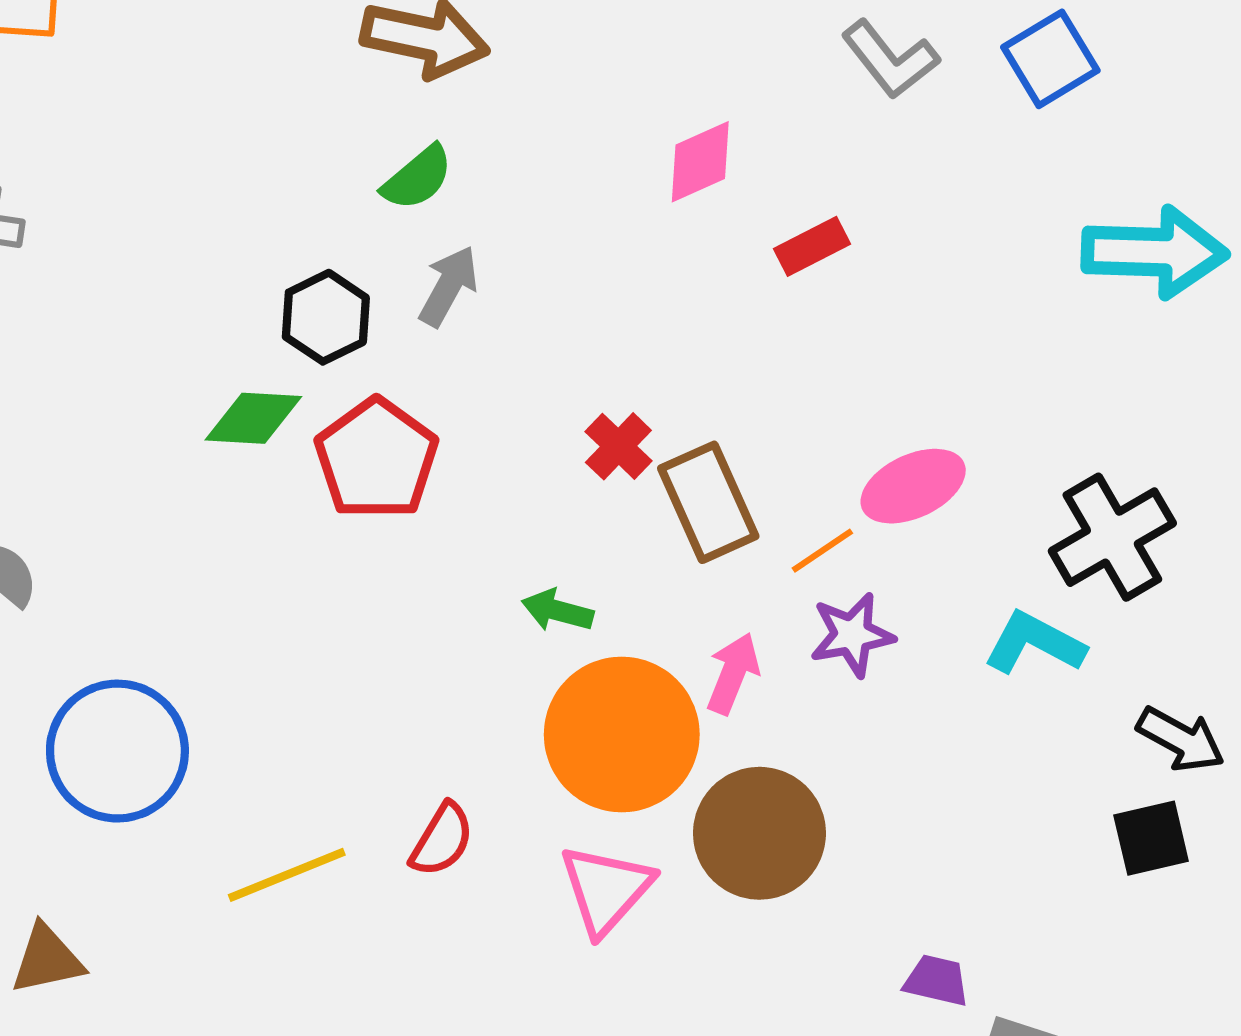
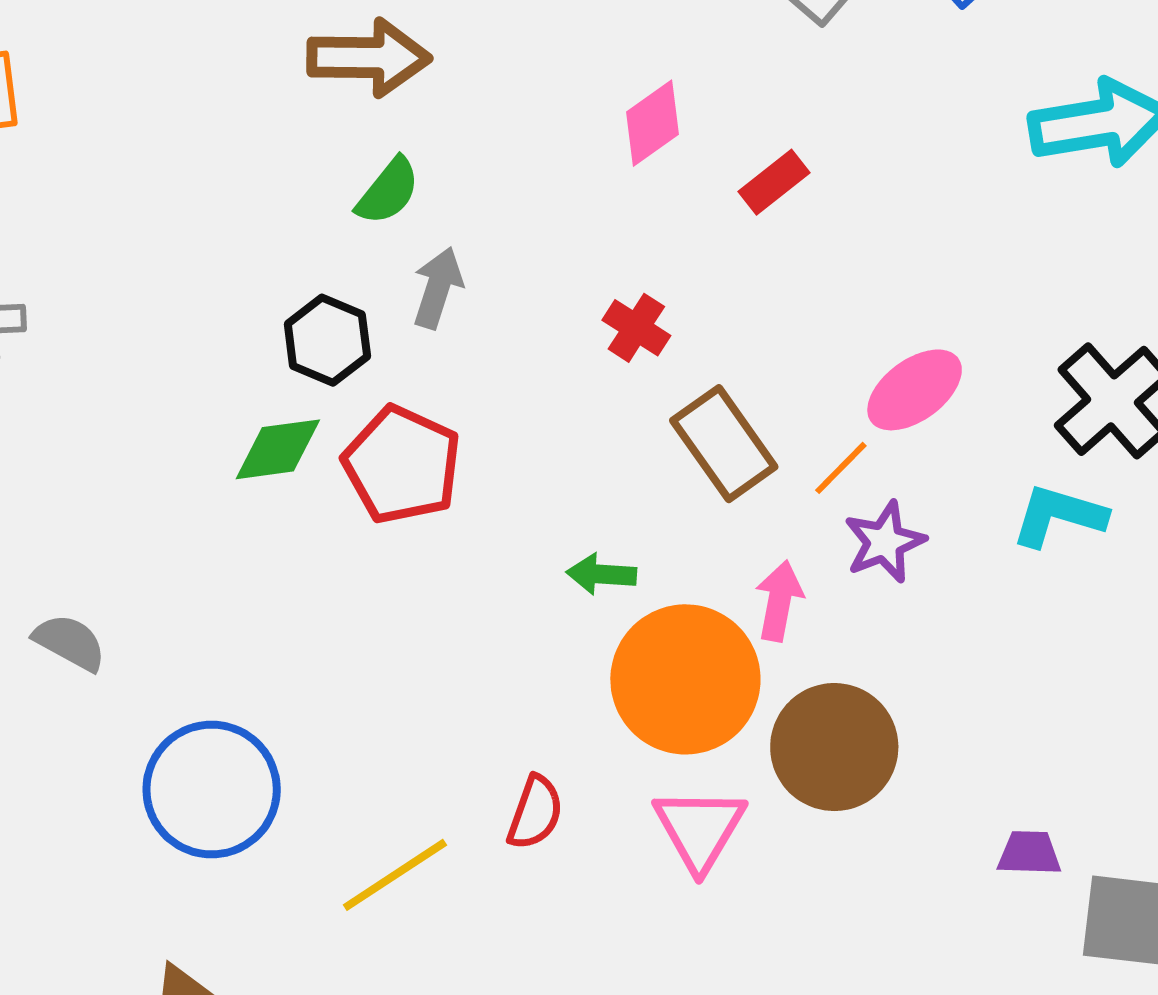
red cross: (618, 446) -> (636, 328), moved

